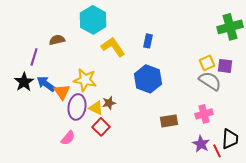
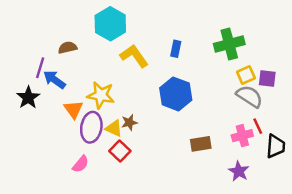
green cross: (230, 27) -> (229, 44), moved
blue arrow: (46, 84) -> (54, 80), moved
black trapezoid: (230, 139) -> (276, 146), moved
red line: (217, 151) -> (258, 126), moved

